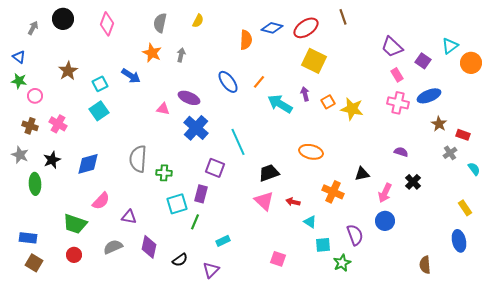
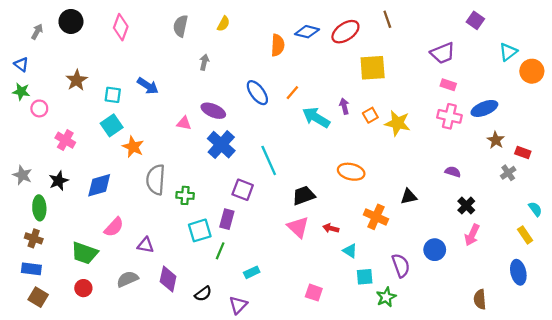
purple trapezoid: (392, 47) -> (443, 53), turned -65
orange star: (152, 53) -> (133, 147), moved
yellow square: (314, 61) -> (373, 68), moved, turned -30
purple square: (423, 61) -> (475, 20), moved
pink rectangle: (397, 75) -> (448, 85), turned -40
cyan square: (100, 84) -> (113, 95), turned 35
brown cross: (30, 126) -> (34, 238), moved
cyan semicircle: (474, 169) -> (535, 209), moved
pink arrow: (385, 193) -> (472, 235), moved

